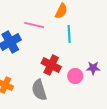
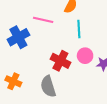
pink circle: (75, 76) -> (85, 56), moved

